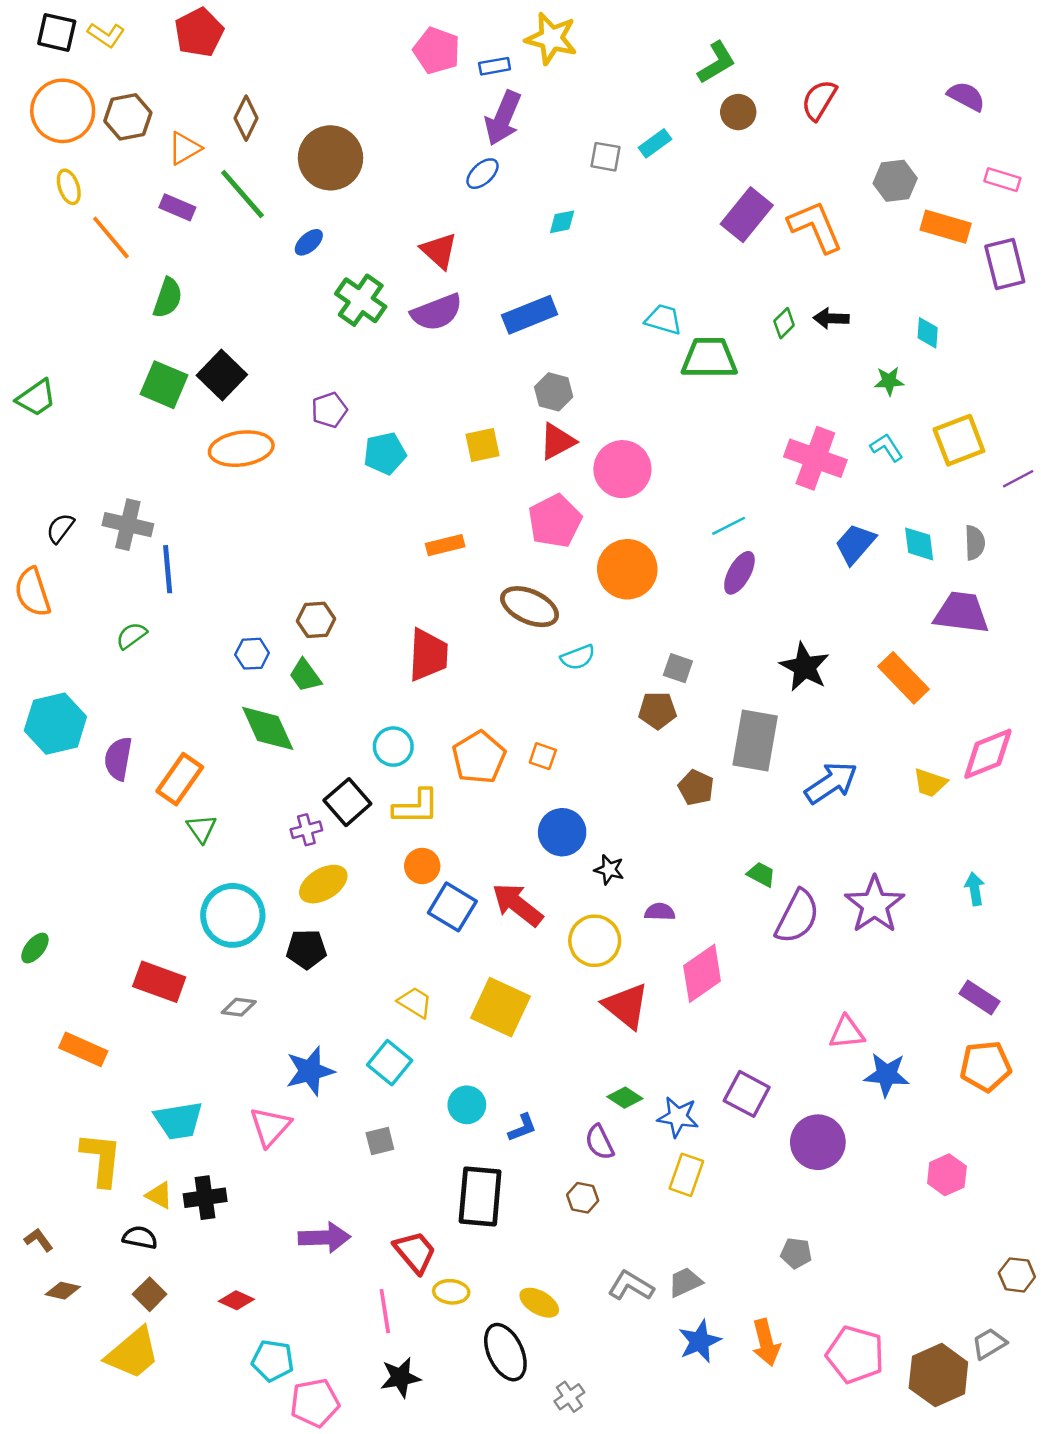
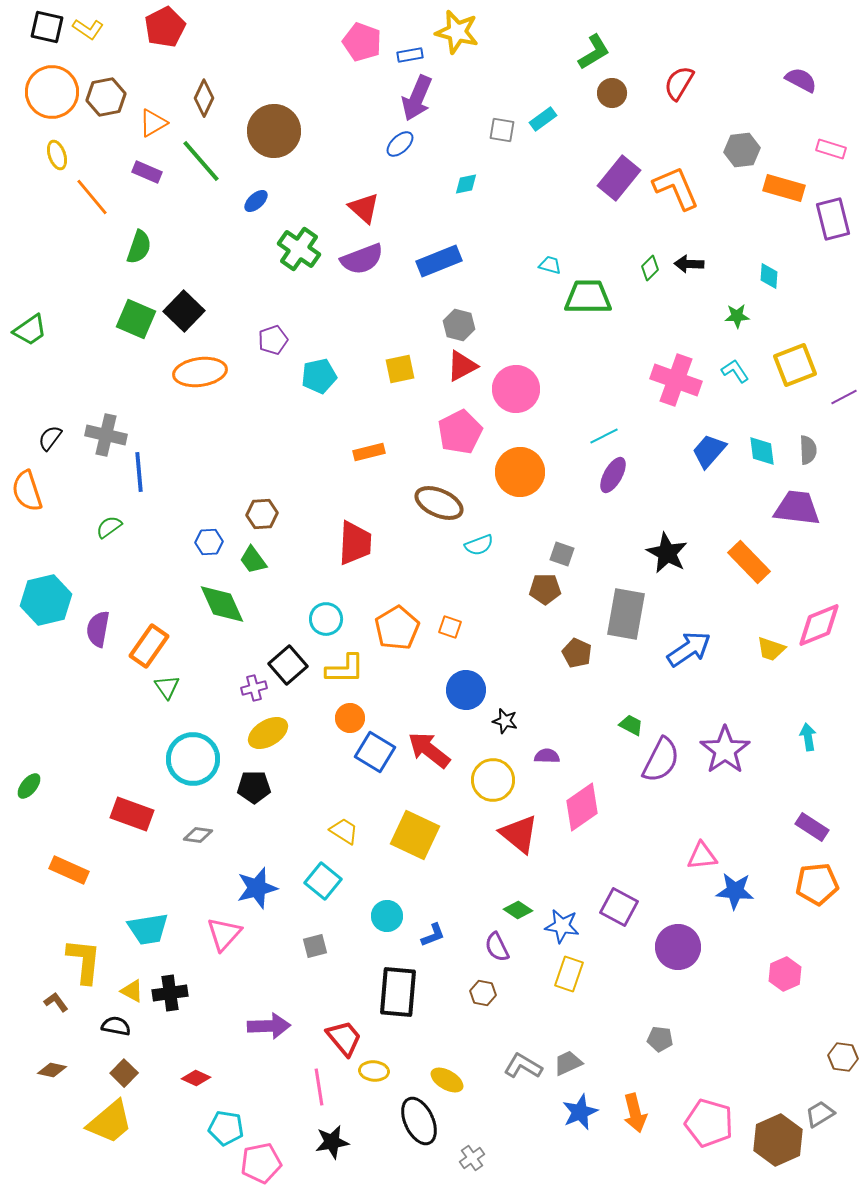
cyan trapezoid: (663, 320) -> (550, 265), size x0.7
brown L-shape: (39, 1240) -> (56, 1002), moved

